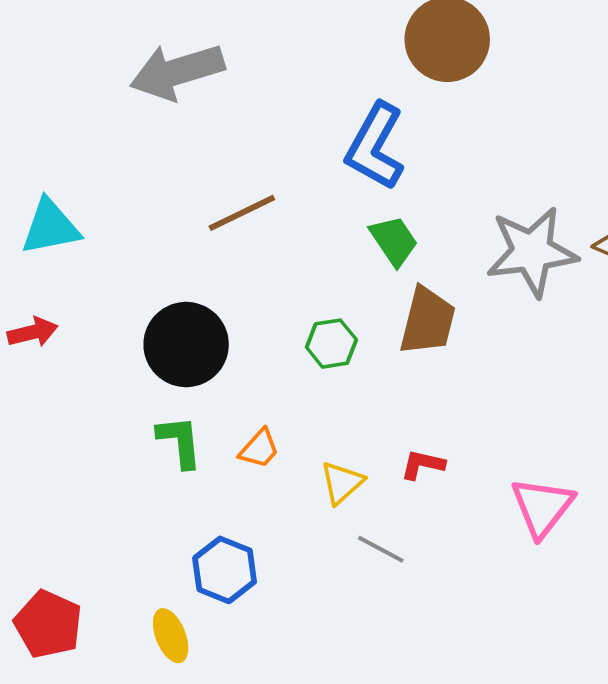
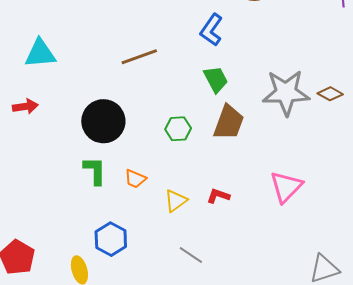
blue L-shape: (375, 146) -> (211, 30), size x0.7
orange trapezoid: (259, 449) -> (135, 179), turned 65
pink triangle: (542, 507) -> (286, 187), moved
gray line: (381, 549) -> (191, 255), moved

